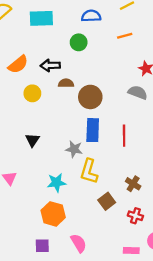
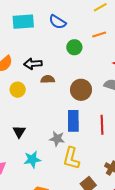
blue semicircle: (91, 16) -> (58, 22), moved, turned -144
green circle: (79, 42) -> (74, 47), moved
brown circle: (90, 97) -> (81, 90), moved
cyan star: (56, 183) -> (32, 159), moved

